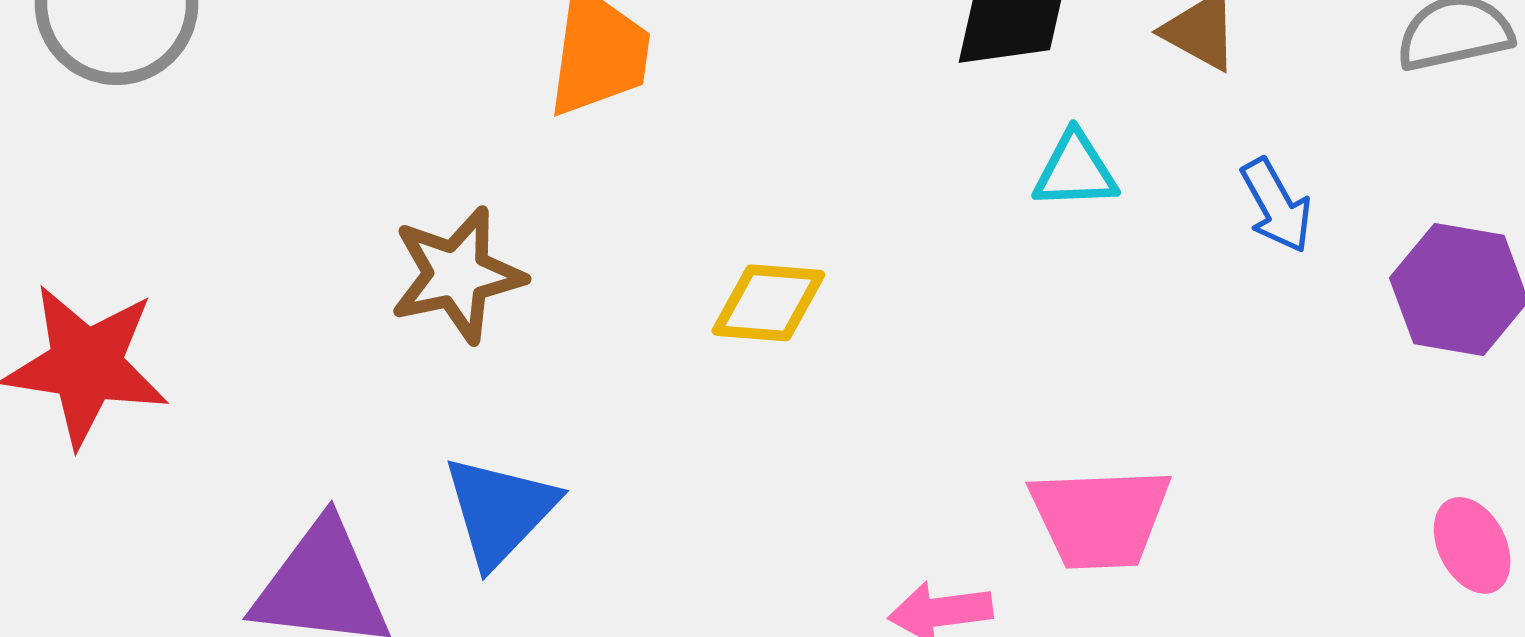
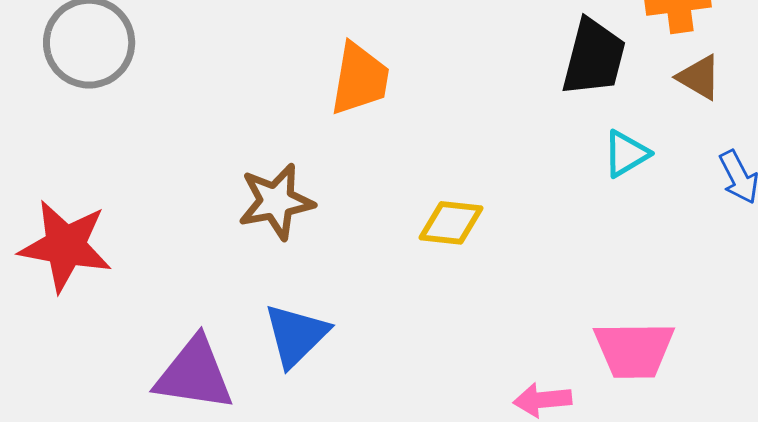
cyan triangle: (1075, 171) -> (626, 154), turned -30

